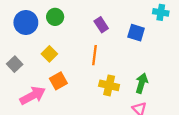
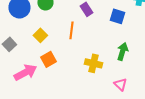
orange line: (94, 55) -> (71, 30), moved
green arrow: (142, 83) -> (122, 51), moved

